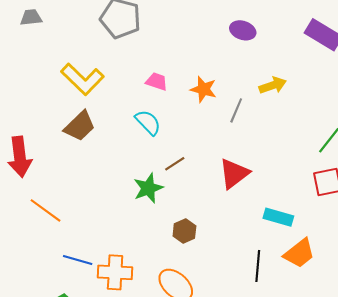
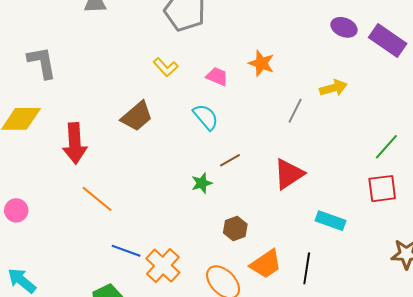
purple ellipse: (243, 30) -> (344, 27), moved
yellow L-shape: (82, 79) -> (166, 67), moved, size x0.6
orange star: (203, 89) -> (261, 63), moved
green star: (148, 188) -> (202, 183), size x0.7
orange trapezoid: (299, 253) -> (266, 264), moved
orange cross: (115, 272) -> (163, 266), turned 36

